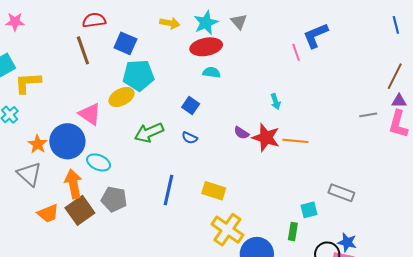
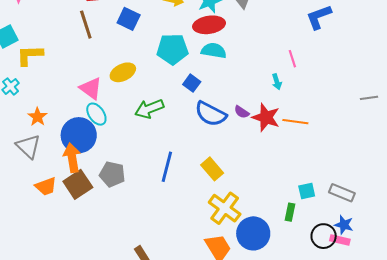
pink line: (296, 52) -> (292, 59), moved
cyan semicircle: (212, 72) -> (214, 51), size x1.4
cyan pentagon: (139, 75) -> (173, 49), moved
blue semicircle: (190, 138) -> (211, 114), moved, size x2.0
blue circle: (67, 141) -> (79, 135), moved
cyan ellipse: (99, 162) -> (96, 114), moved, turned 30
yellow rectangle: (214, 191) -> (212, 169), turned 30
gray rectangle: (341, 193) -> (342, 193), moved

